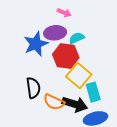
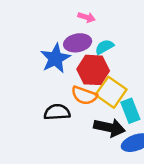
black semicircle: (33, 88) -> (57, 112), turned -80
orange semicircle: (54, 102) -> (84, 95), moved

